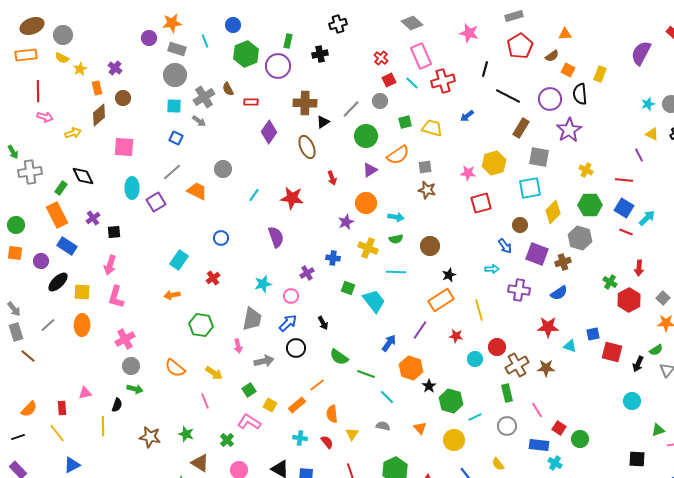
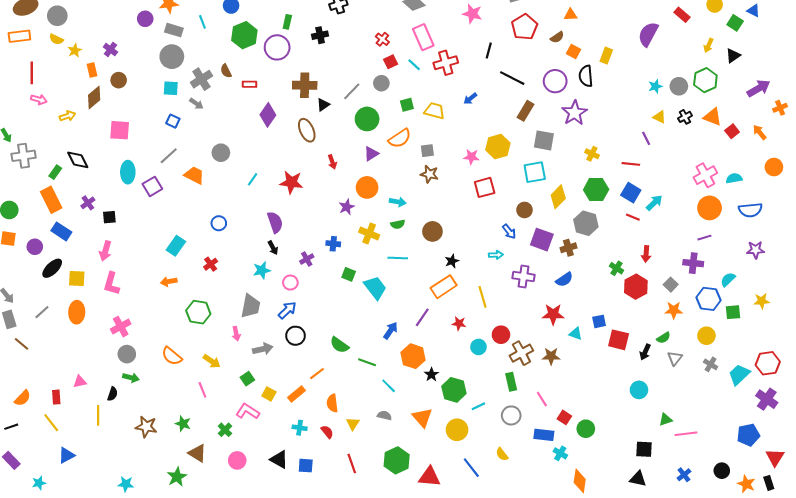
black arrow: (323, 323) -> (273, 248), moved
orange triangle: (420, 428) -> (422, 417), size x1.5

